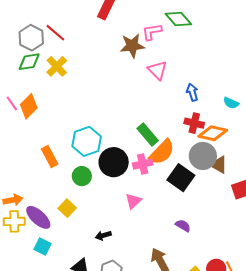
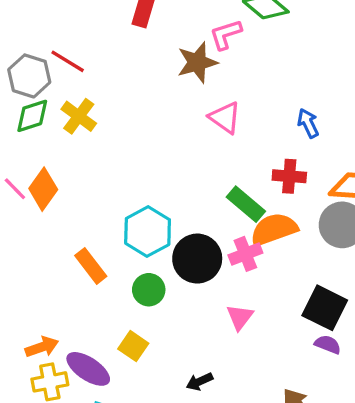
pink triangle: (157, 70) -> (225, 118), moved
red cross: (194, 123) -> (289, 176), moved
orange semicircle: (162, 152) -> (274, 229), turned -144
black square: (181, 178) -> (325, 308), moved

